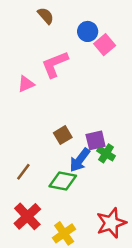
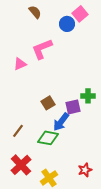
pink square: (105, 45) -> (80, 14), moved
green cross: (106, 153) -> (88, 96), moved, turned -32
red star: (111, 223) -> (85, 170), size x0.6

